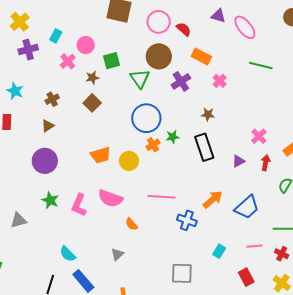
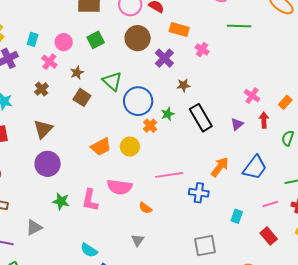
green square: (111, 61) -> (96, 40), moved
green triangle: (140, 79) -> (112, 81), moved
brown cross: (52, 99) -> (42, 89), moved
brown star: (208, 114) -> (183, 85), moved
brown triangle: (48, 126) -> (43, 129), size x1.5

